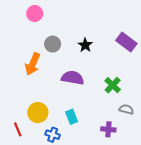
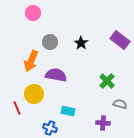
purple semicircle: (73, 78) -> (56, 75), moved
yellow circle: (38, 113) -> (34, 94), moved
cyan rectangle: (72, 117) -> (68, 111), turned -56
red line: (18, 129) -> (17, 108), moved

